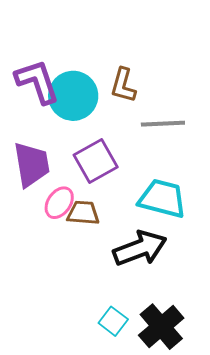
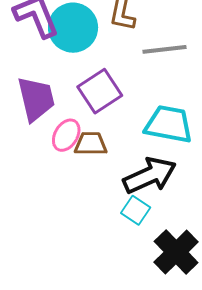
cyan square: (113, 321) -> (136, 210), moved

